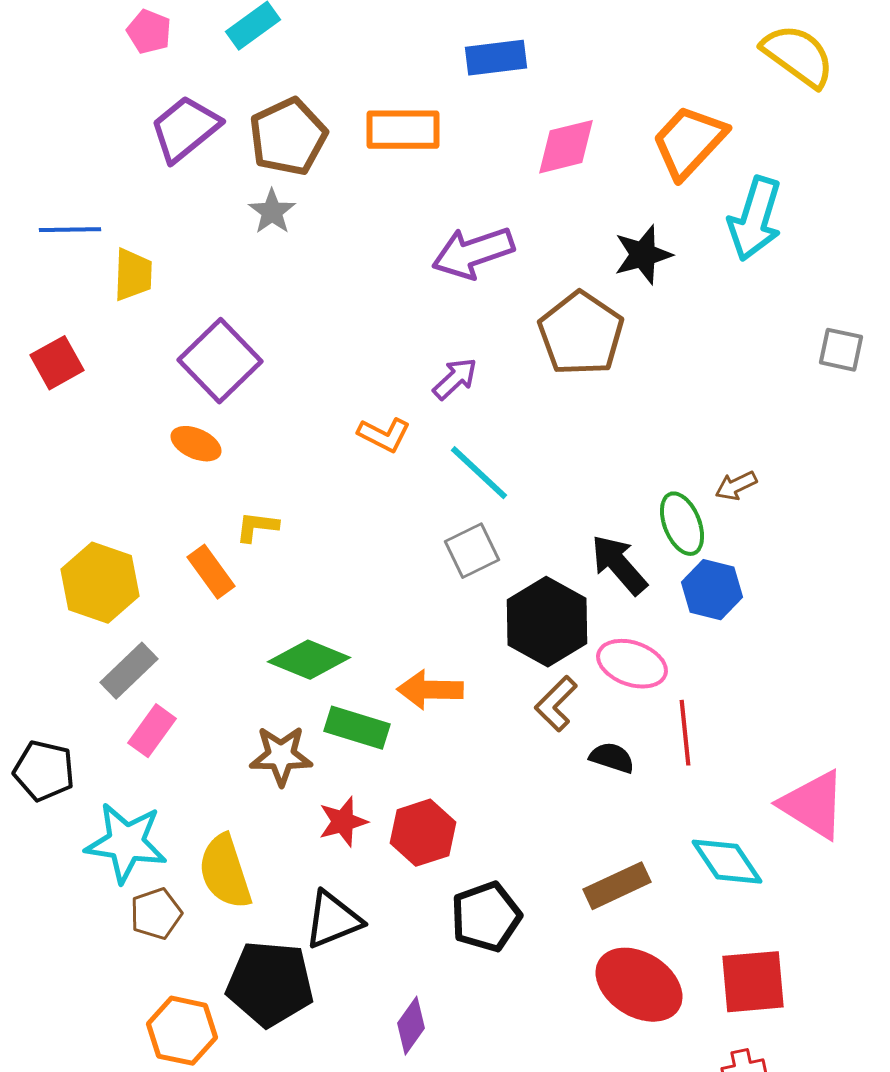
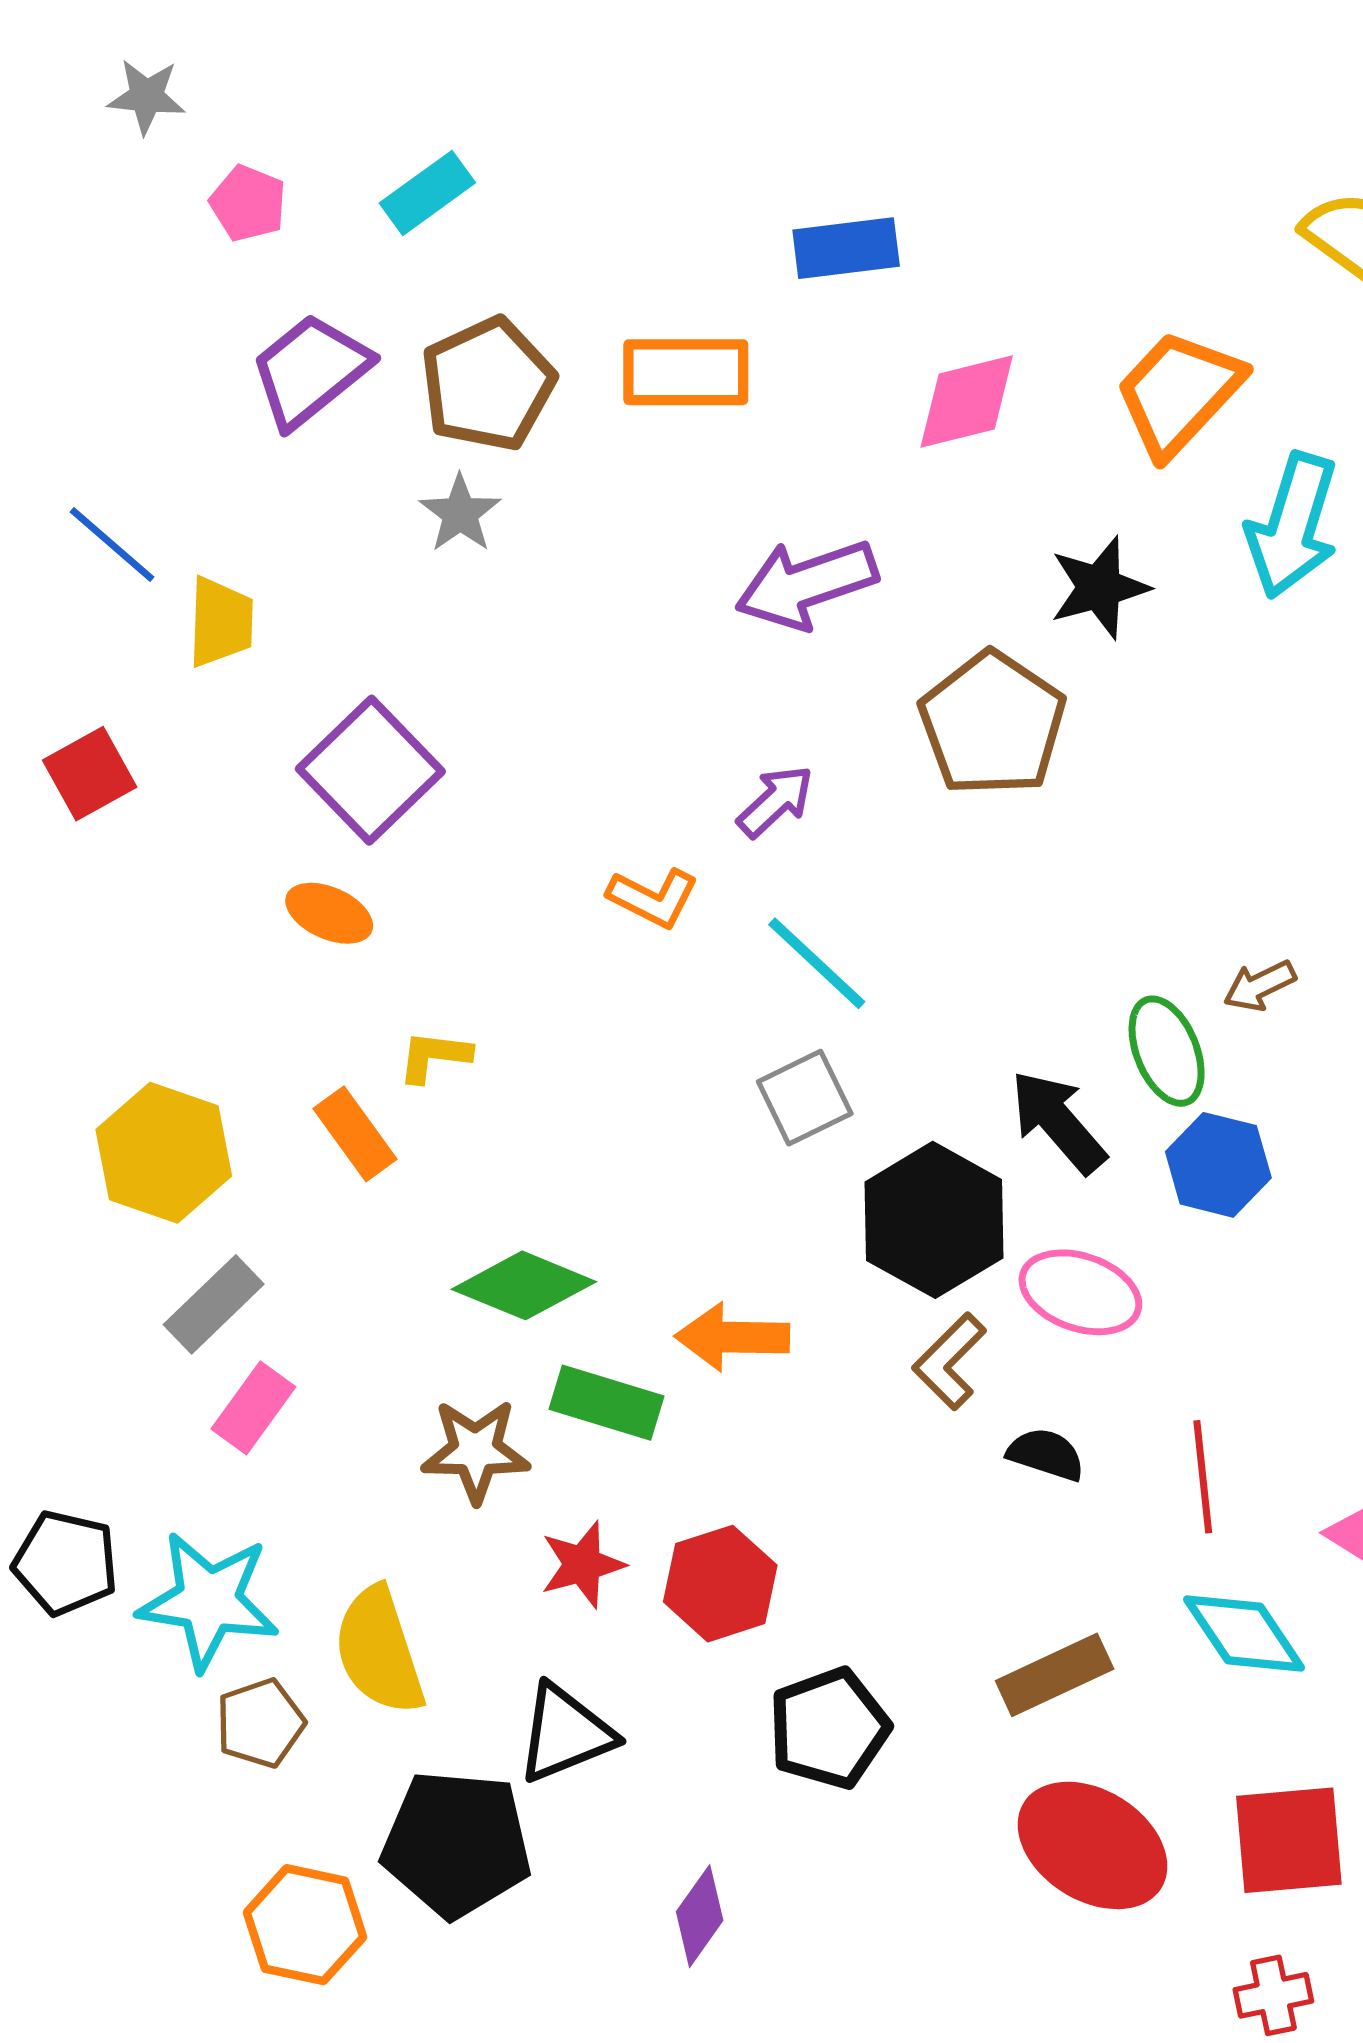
blue line: (70, 230) -> (112, 544), turned 42
red line: (685, 733) -> (1203, 1477), moved
black pentagon: (44, 771) -> (66, 1563), moved

